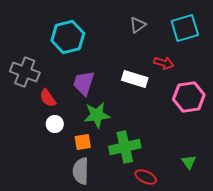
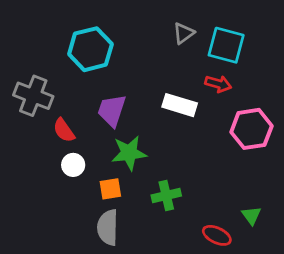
cyan square: (185, 28) -> (226, 45), moved, turned 32
green cross: (125, 147) -> (166, 196), size x0.7
red ellipse: (146, 177) -> (217, 235), moved

